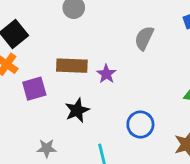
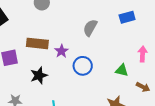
blue circle: (140, 125) -> (83, 66), moved

